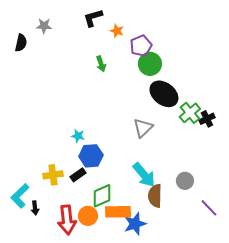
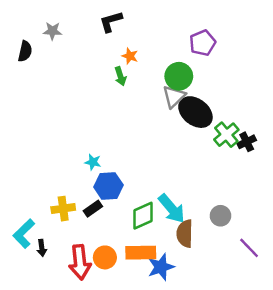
orange star: (117, 31) -> (130, 56), moved
purple pentagon: (141, 46) -> (203, 43), moved
gray triangle: (143, 128) -> (174, 97), moved
green diamond: (102, 196) -> (143, 216), moved

